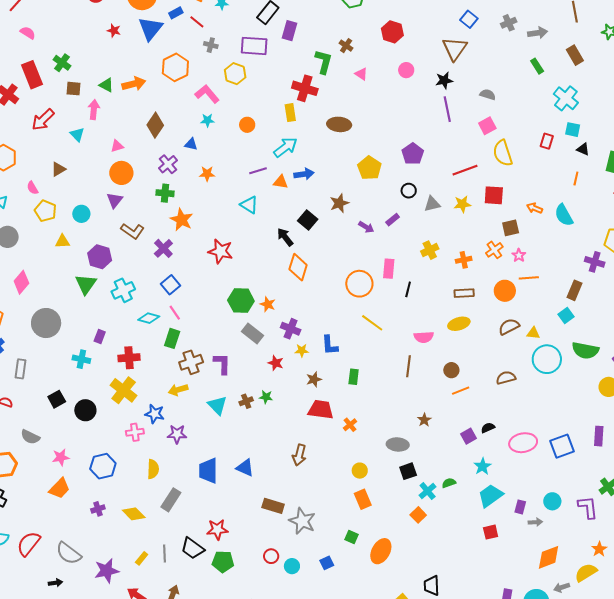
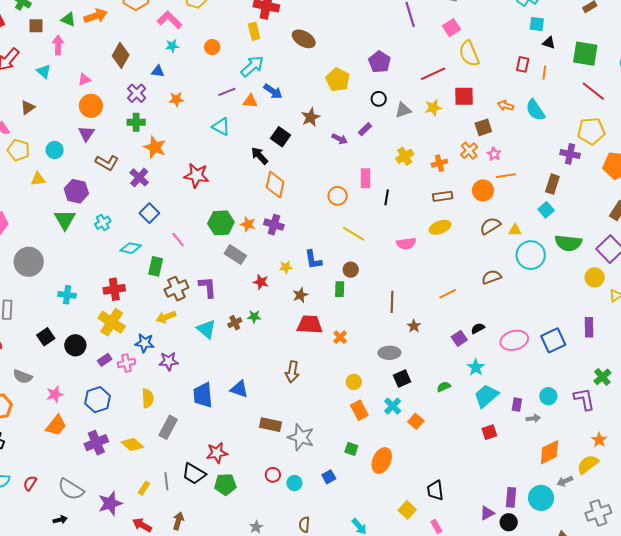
brown ellipse: (339, 124) -> (304, 39), turned 30
red rectangle: (547, 141) -> (523, 64), moved
blue arrow: (304, 174) -> (273, 91), turned 48
orange circle: (359, 284) -> (338, 196), size x0.7
cyan cross: (123, 290) -> (103, 223), size x0.7
pink line: (175, 313) -> (178, 240), moved
purple cross: (291, 329) -> (274, 225), moved
purple rectangle: (100, 337) -> (105, 360), moved, turned 40
brown line: (409, 366) -> (392, 302), moved
brown circle: (451, 370) -> (351, 270), moved
cyan cross: (428, 491) -> (393, 406), moved
purple cross: (98, 509) -> (96, 443), size x1.6
red semicircle: (29, 544) -> (30, 483), size x0.6

